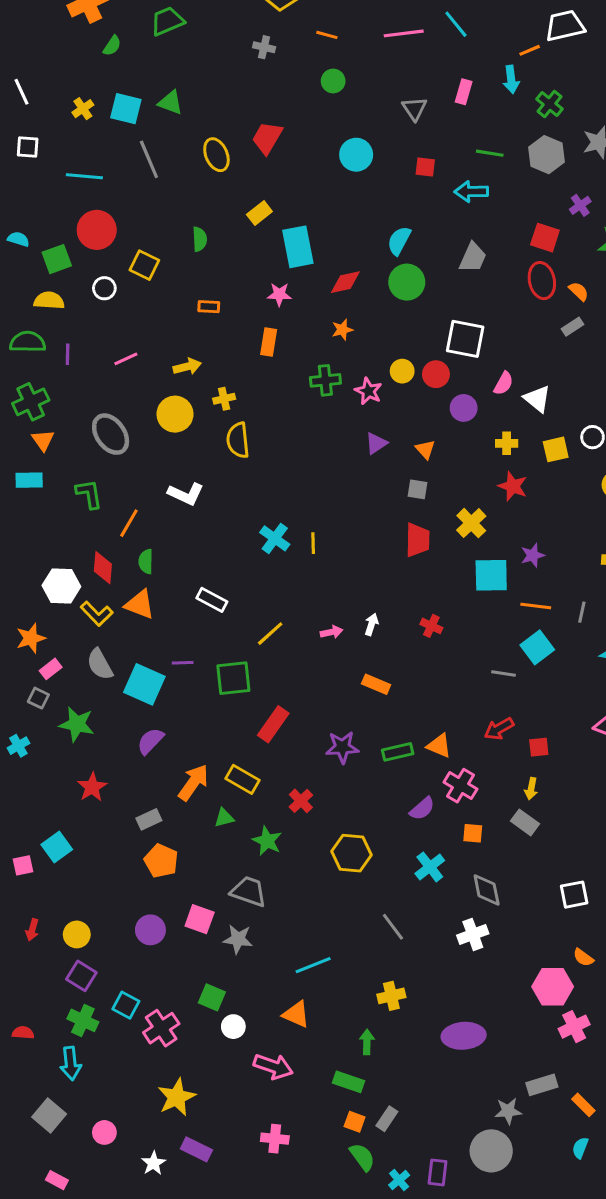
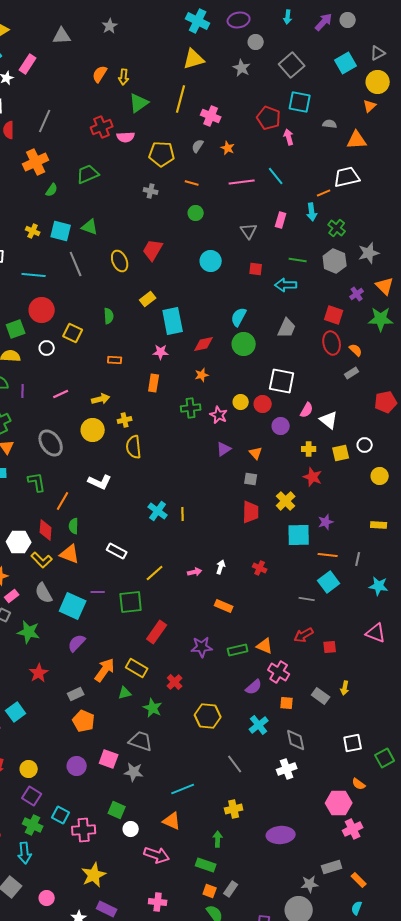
yellow cross: (83, 109) -> (33, 231), turned -32
yellow arrow: (531, 789) -> (345, 688), moved
pink cross: (161, 1028) -> (84, 830), turned 30

